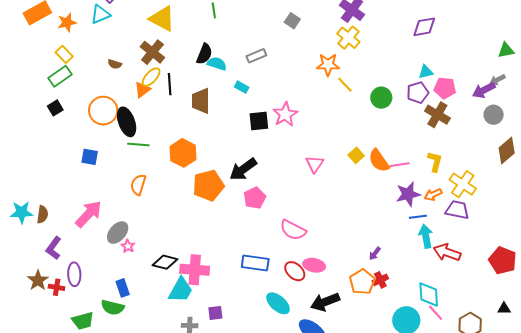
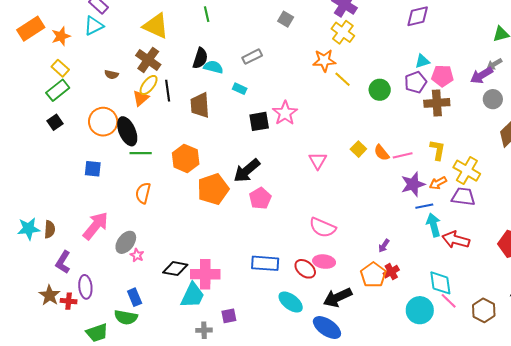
brown cross: (437, 115) -> (437, 103), turned -30
orange semicircle: (379, 161) -> (382, 153), size x0.7
pink semicircle: (293, 230) -> (323, 228), moved

